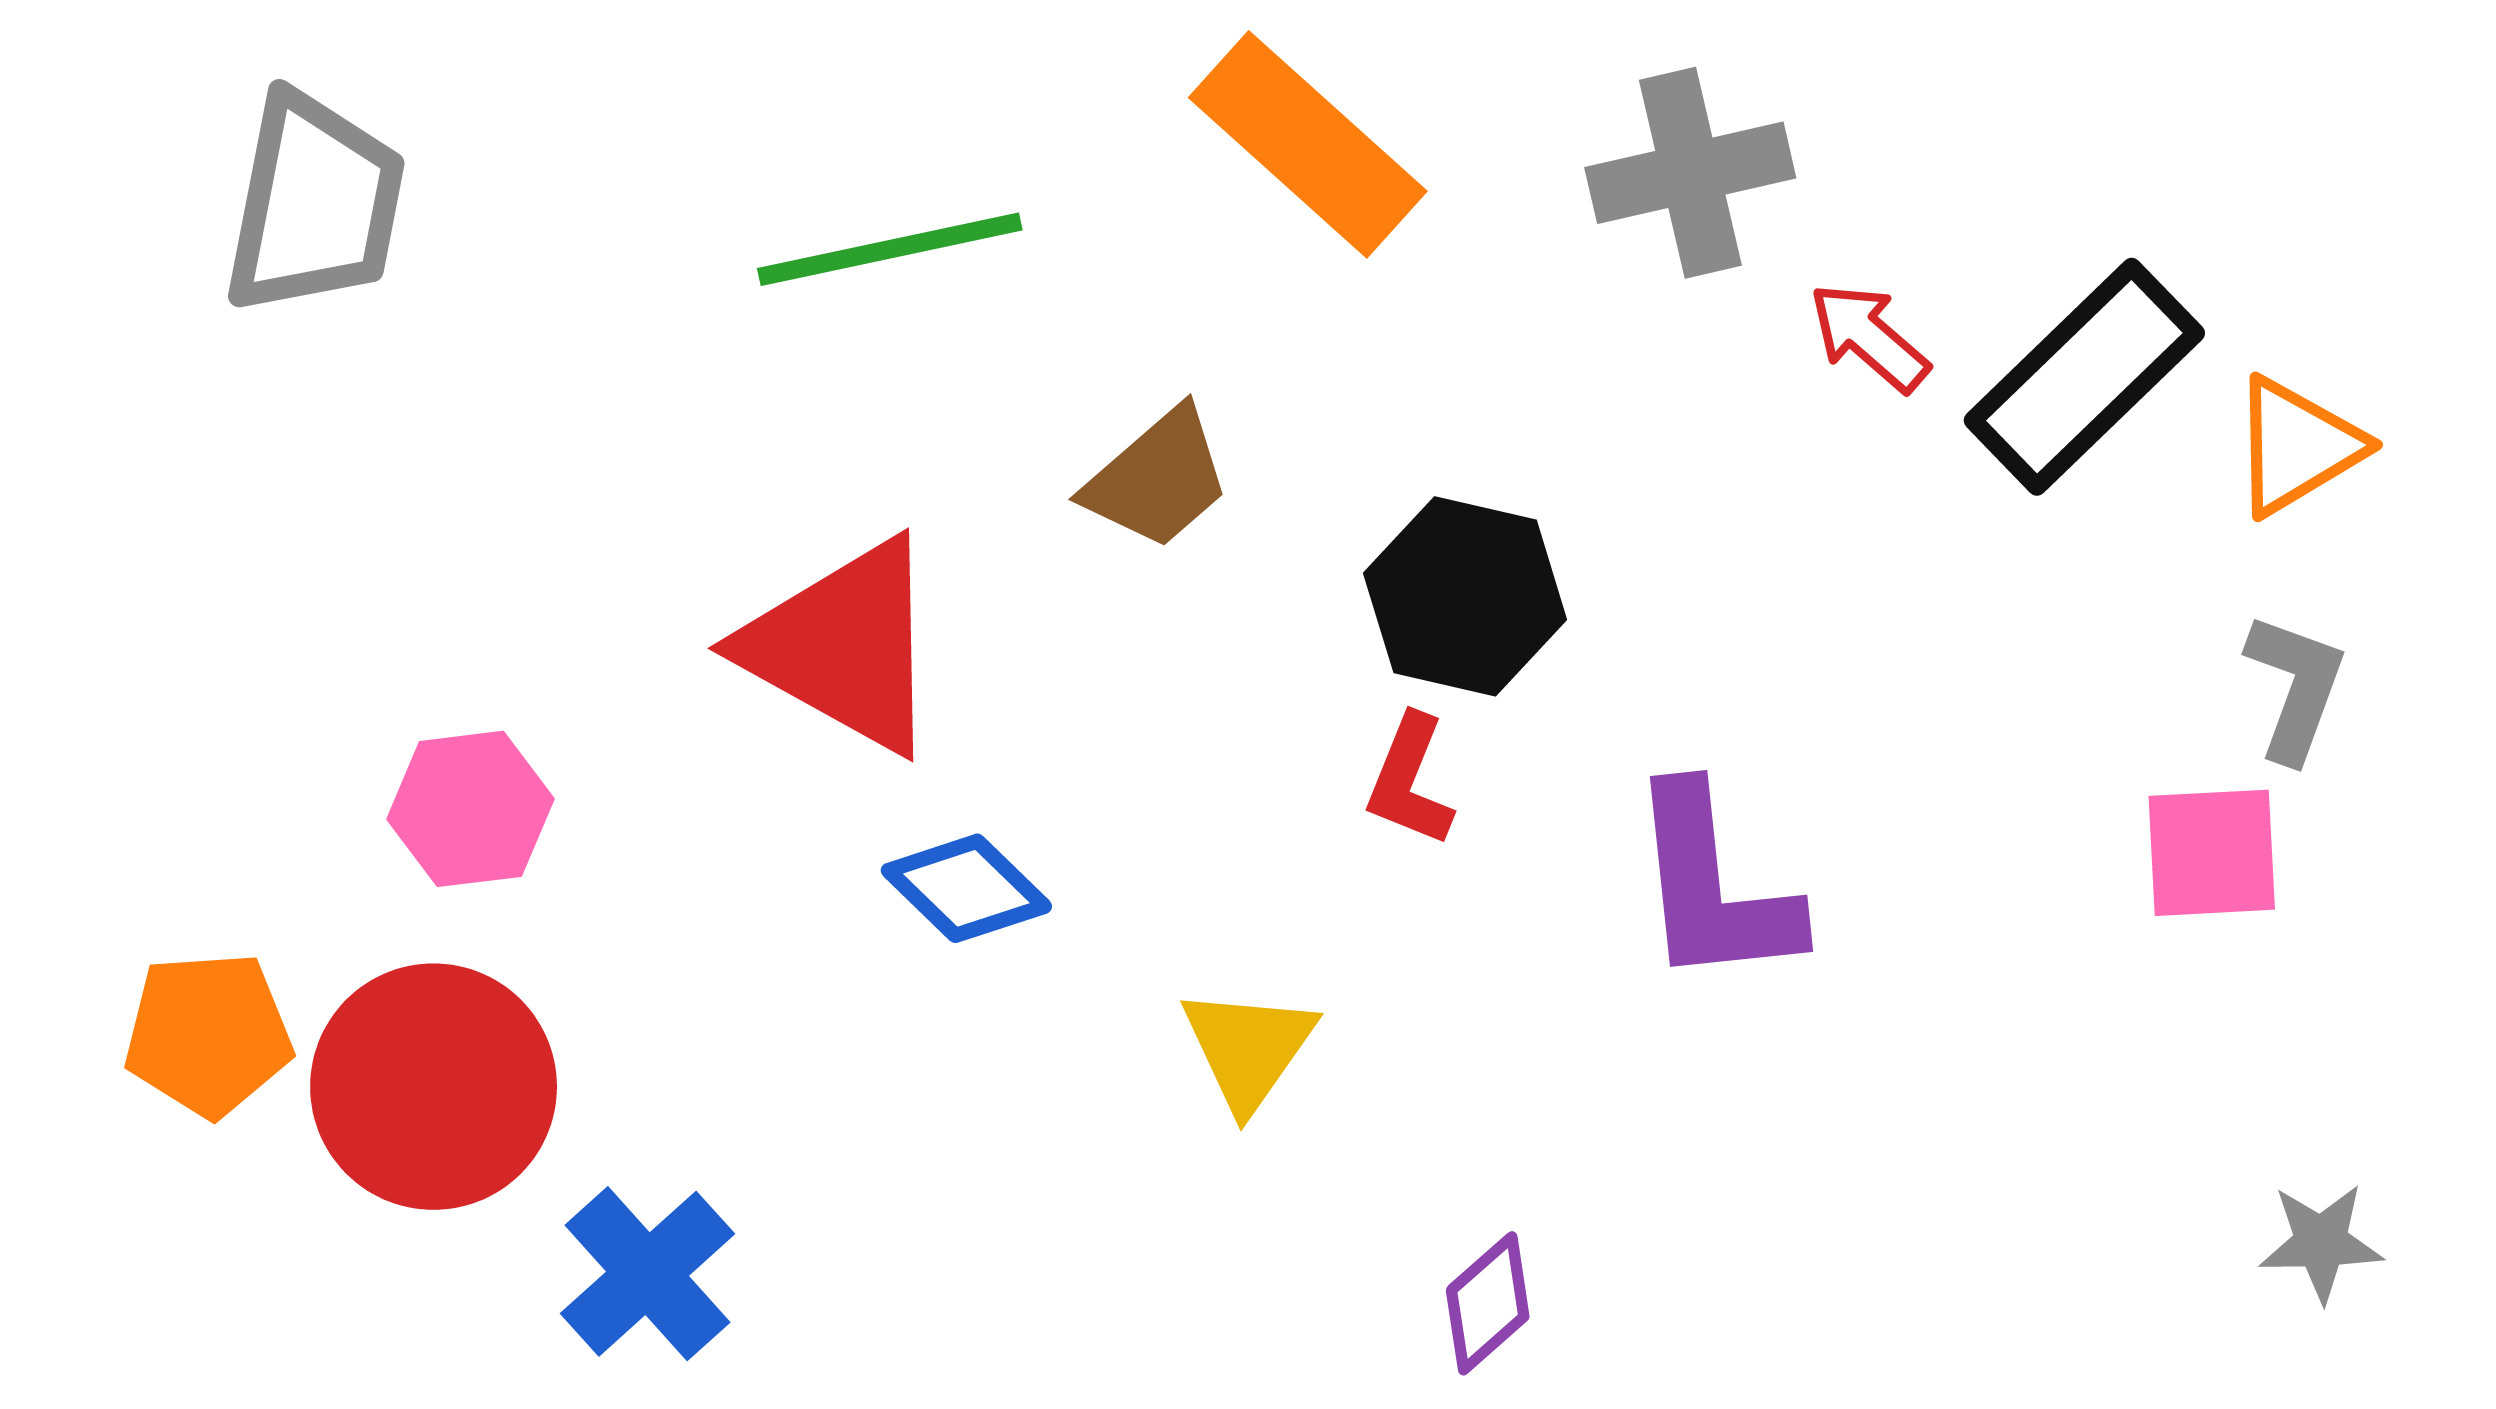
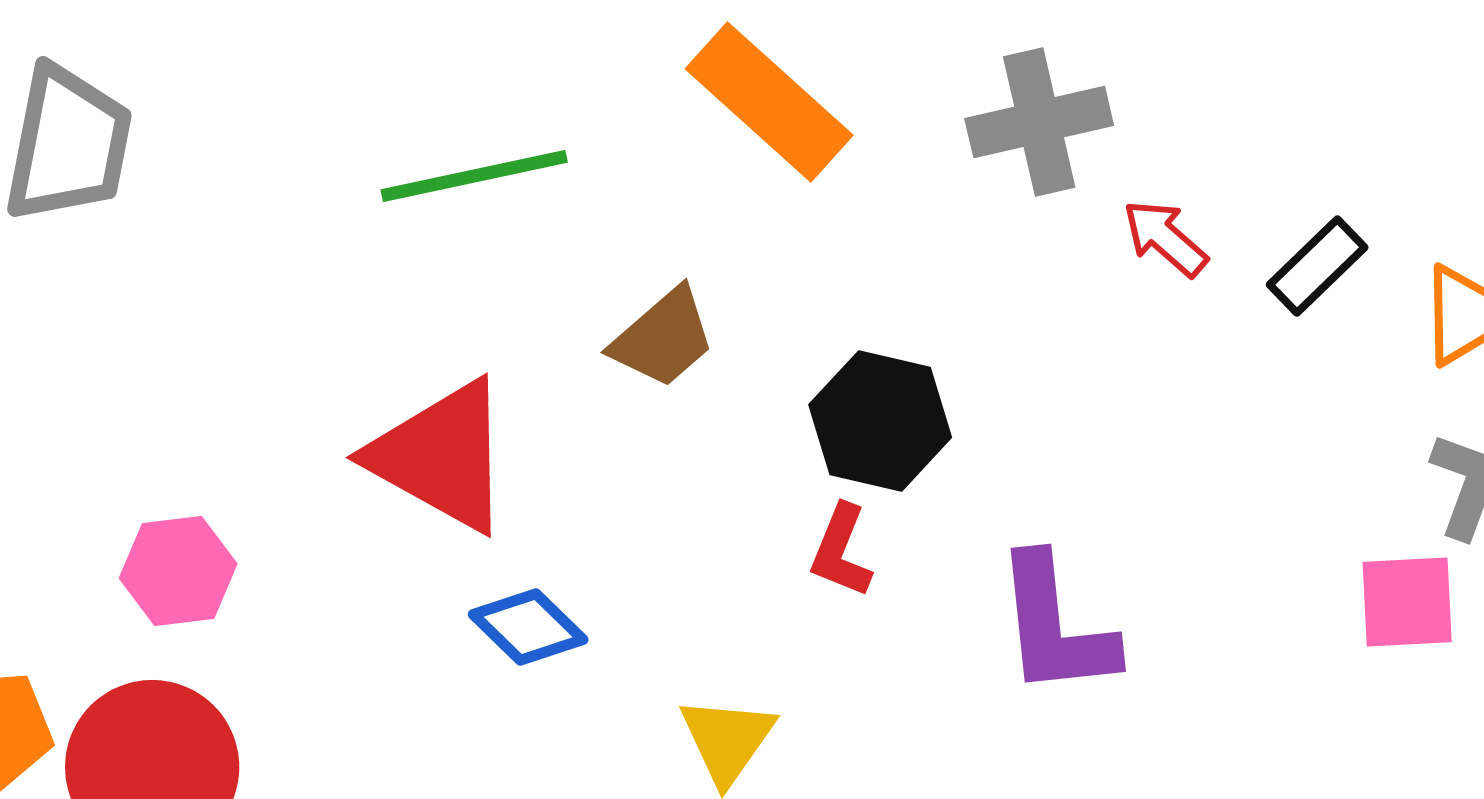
black rectangle: (2084, 377) -> (1317, 266), size x0.6

